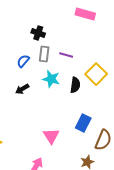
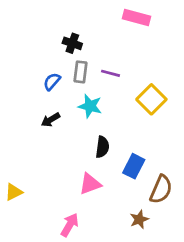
black semicircle: (75, 85) -> (102, 147), moved
pink triangle: (51, 136) -> (90, 184), turned 42

